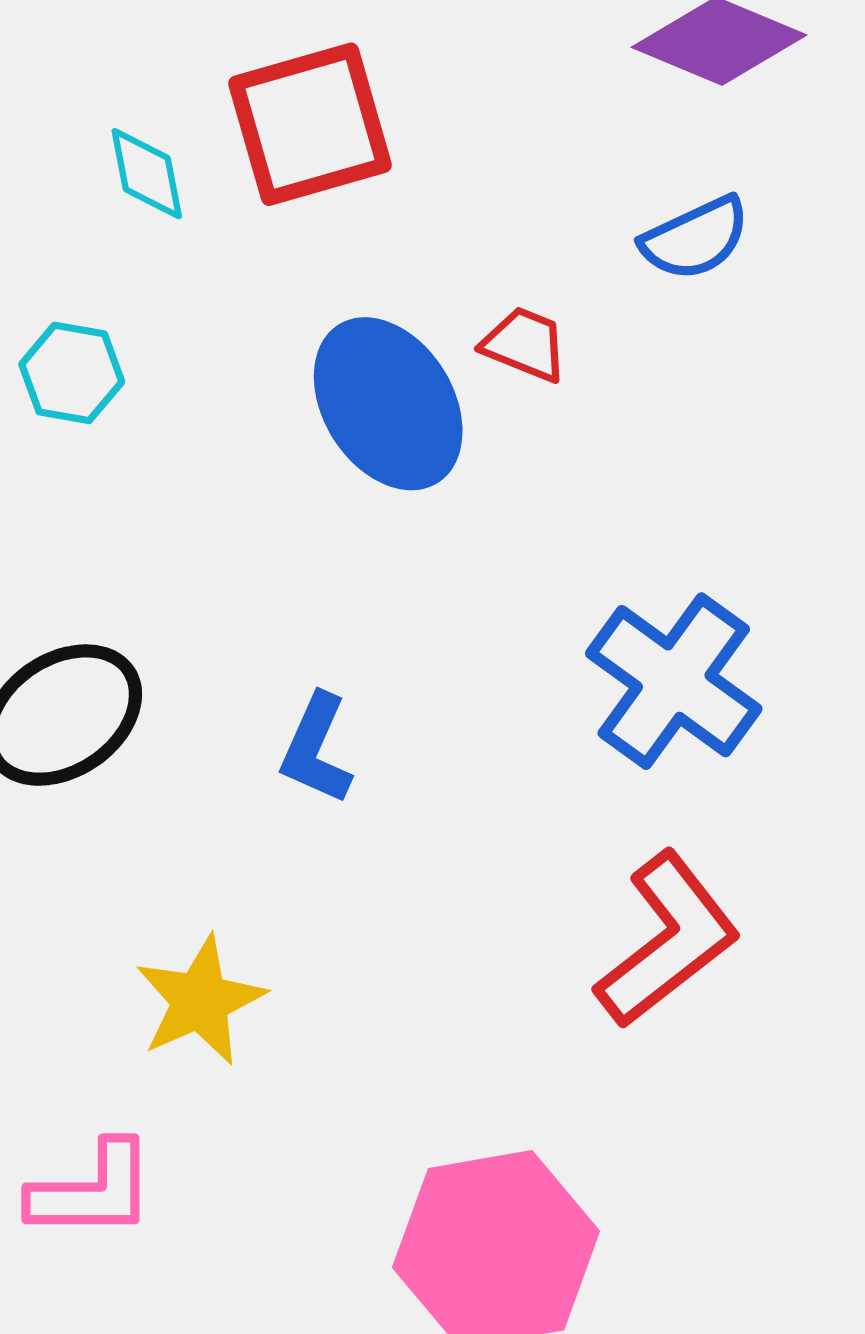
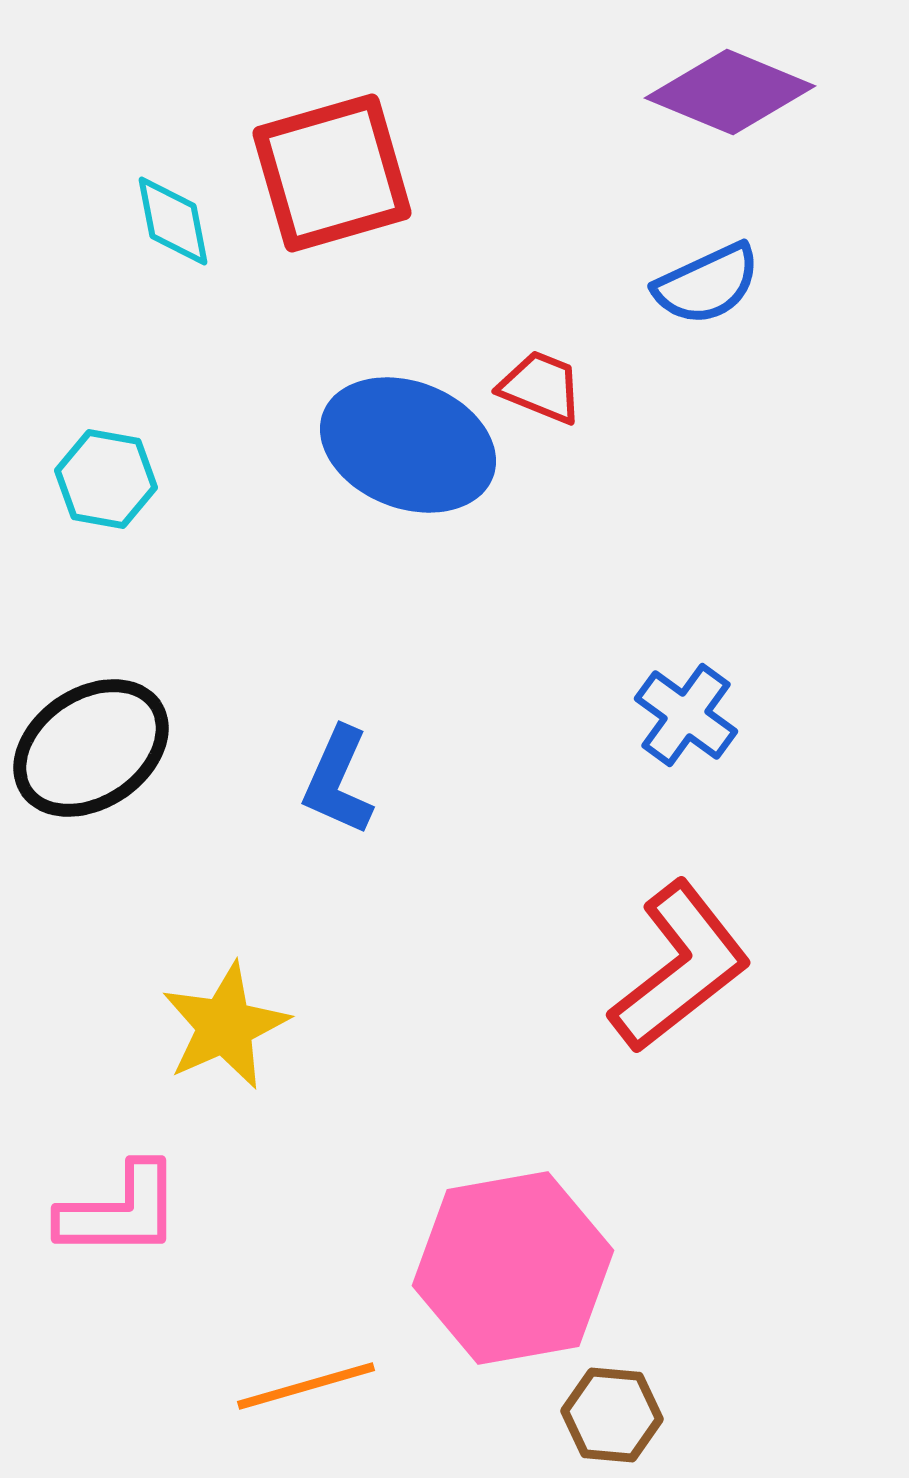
cyan hexagon: (72, 373) -> (106, 479), moved
blue ellipse: (388, 404) -> (408, 445), turned -37
blue cross: (674, 681) -> (686, 715), size x0.6

